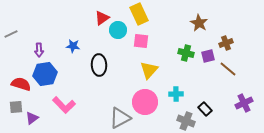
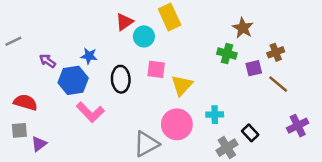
pink square: (141, 41) -> (156, 69), moved
purple arrow: (39, 50) -> (47, 61), turned 128
green cross: (186, 53) -> (227, 54), moved
blue hexagon: (45, 74) -> (73, 80), moved
pink L-shape: (64, 105) -> (90, 112), moved
gray cross: (186, 121) -> (227, 148), turned 36

